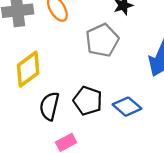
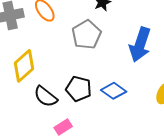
black semicircle: (49, 106) -> (46, 97), turned -60

